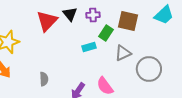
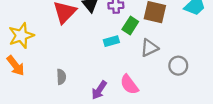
gray circle: (149, 69) -> (178, 66), size x0.7

